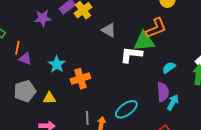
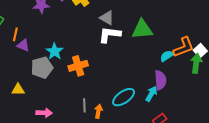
orange L-shape: (156, 28) -> (184, 47), moved
white L-shape: (131, 55) -> (110, 35), moved
gray pentagon: (25, 91) -> (42, 68), moved
yellow triangle: (49, 98) -> (18, 90), moved
cyan arrow: (173, 102) -> (151, 94), moved

